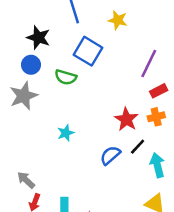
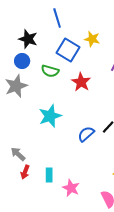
yellow star: (118, 20) -> (92, 39), moved
red star: (126, 119) -> (81, 82), moved
cyan star: (66, 133) -> (50, 116), size x1.6

